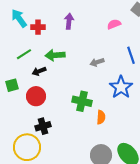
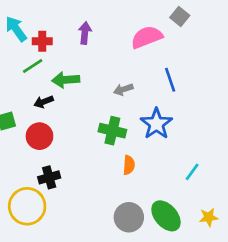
pink semicircle: (114, 24) -> (147, 37), size x1.6
green line: (24, 54) -> (33, 66), moved
green cross: (82, 101) -> (112, 131), moved

